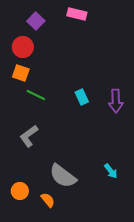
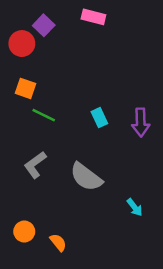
red circle: (23, 47) -> (22, 44), moved
gray semicircle: (63, 176) -> (86, 177), moved

